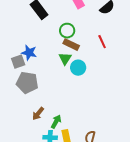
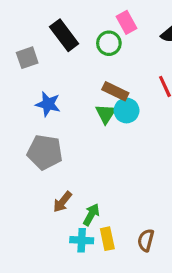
green circle: (67, 31) -> (109, 43), moved
gray square: (18, 62) -> (27, 58), moved
cyan circle: (78, 68) -> (127, 111), moved

